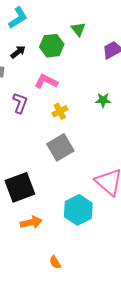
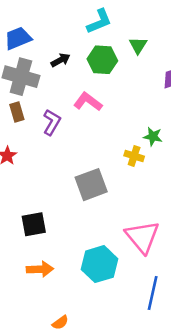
cyan L-shape: (18, 18) -> (99, 21), moved
yellow cross: (60, 111) -> (134, 156), moved, turned 35
black square: (20, 187) -> (34, 224), size x0.7
orange semicircle: (55, 262) -> (60, 323), turned -104

